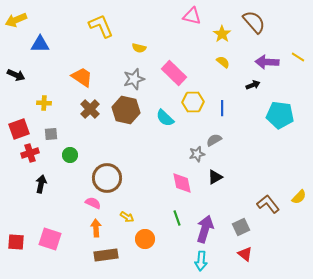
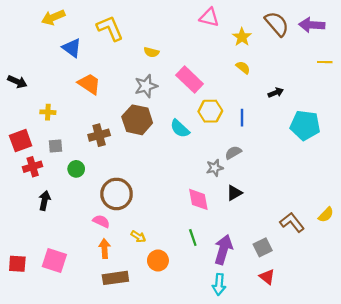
yellow arrow: (16, 20) -> (53, 17), moved
blue triangle: (40, 44) -> (72, 48), moved, turned 36
yellow line: (298, 57) -> (325, 62), turned -32
purple arrow: (267, 62) -> (312, 25), moved
brown cross: (90, 109) -> (99, 135), moved, turned 30

